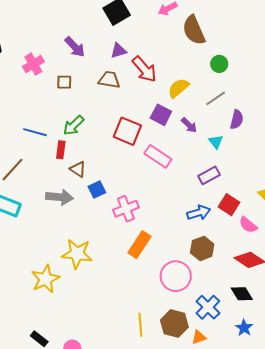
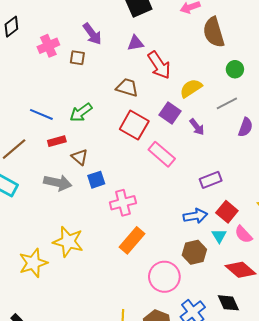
brown trapezoid: (109, 80) -> (127, 87), moved
brown square: (64, 82) -> (77, 58), moved
cyan triangle: (216, 142) -> (219, 236), moved
red rectangle: (61, 150) -> (57, 141), moved, turned 60

